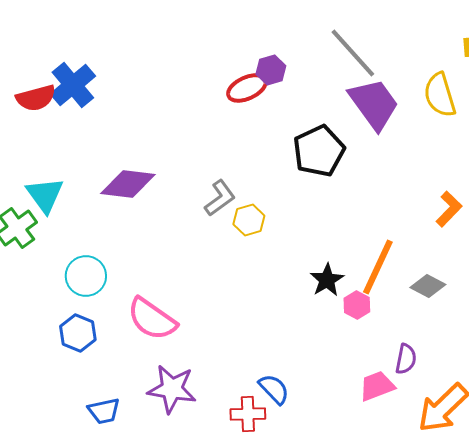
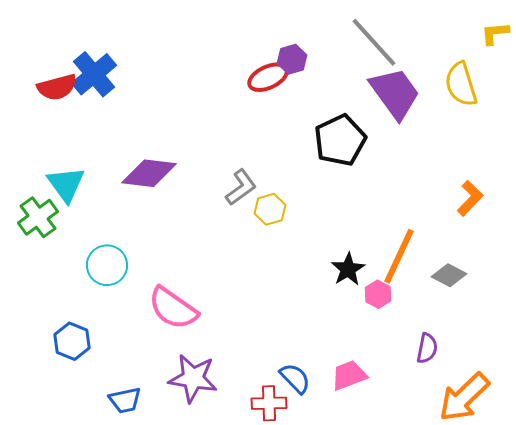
blue hexagon: (78, 333) -> (72, 341), moved
pink trapezoid: (377, 386) -> (349, 375), moved

